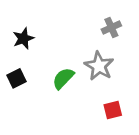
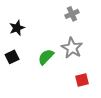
gray cross: (111, 27) -> (72, 14), moved

